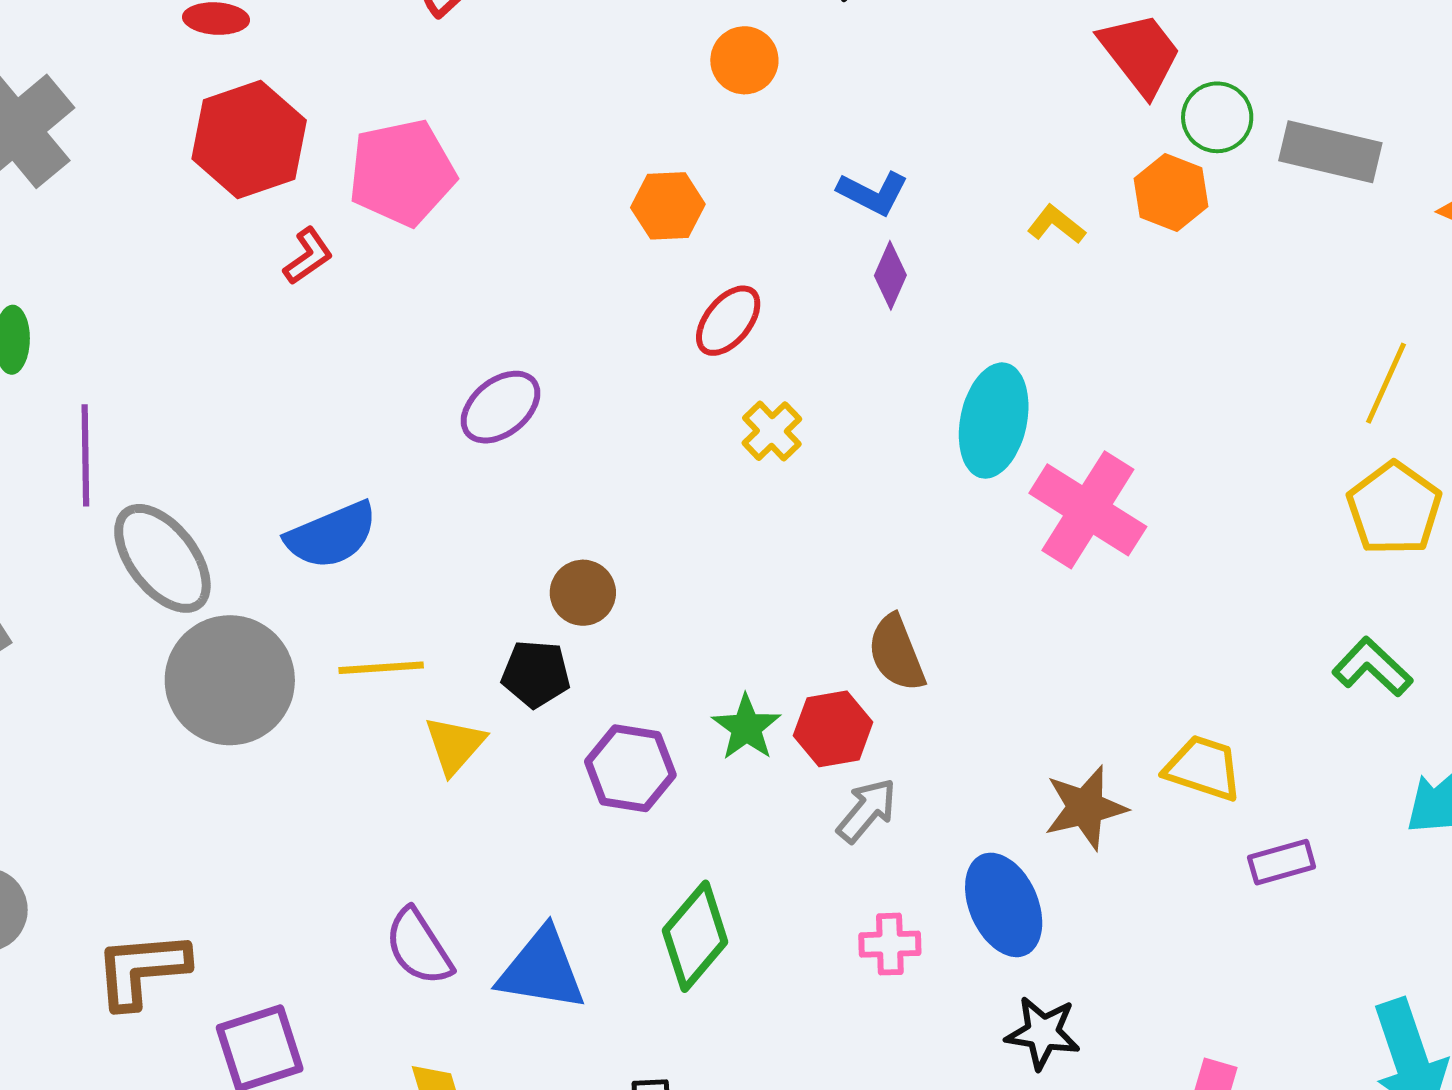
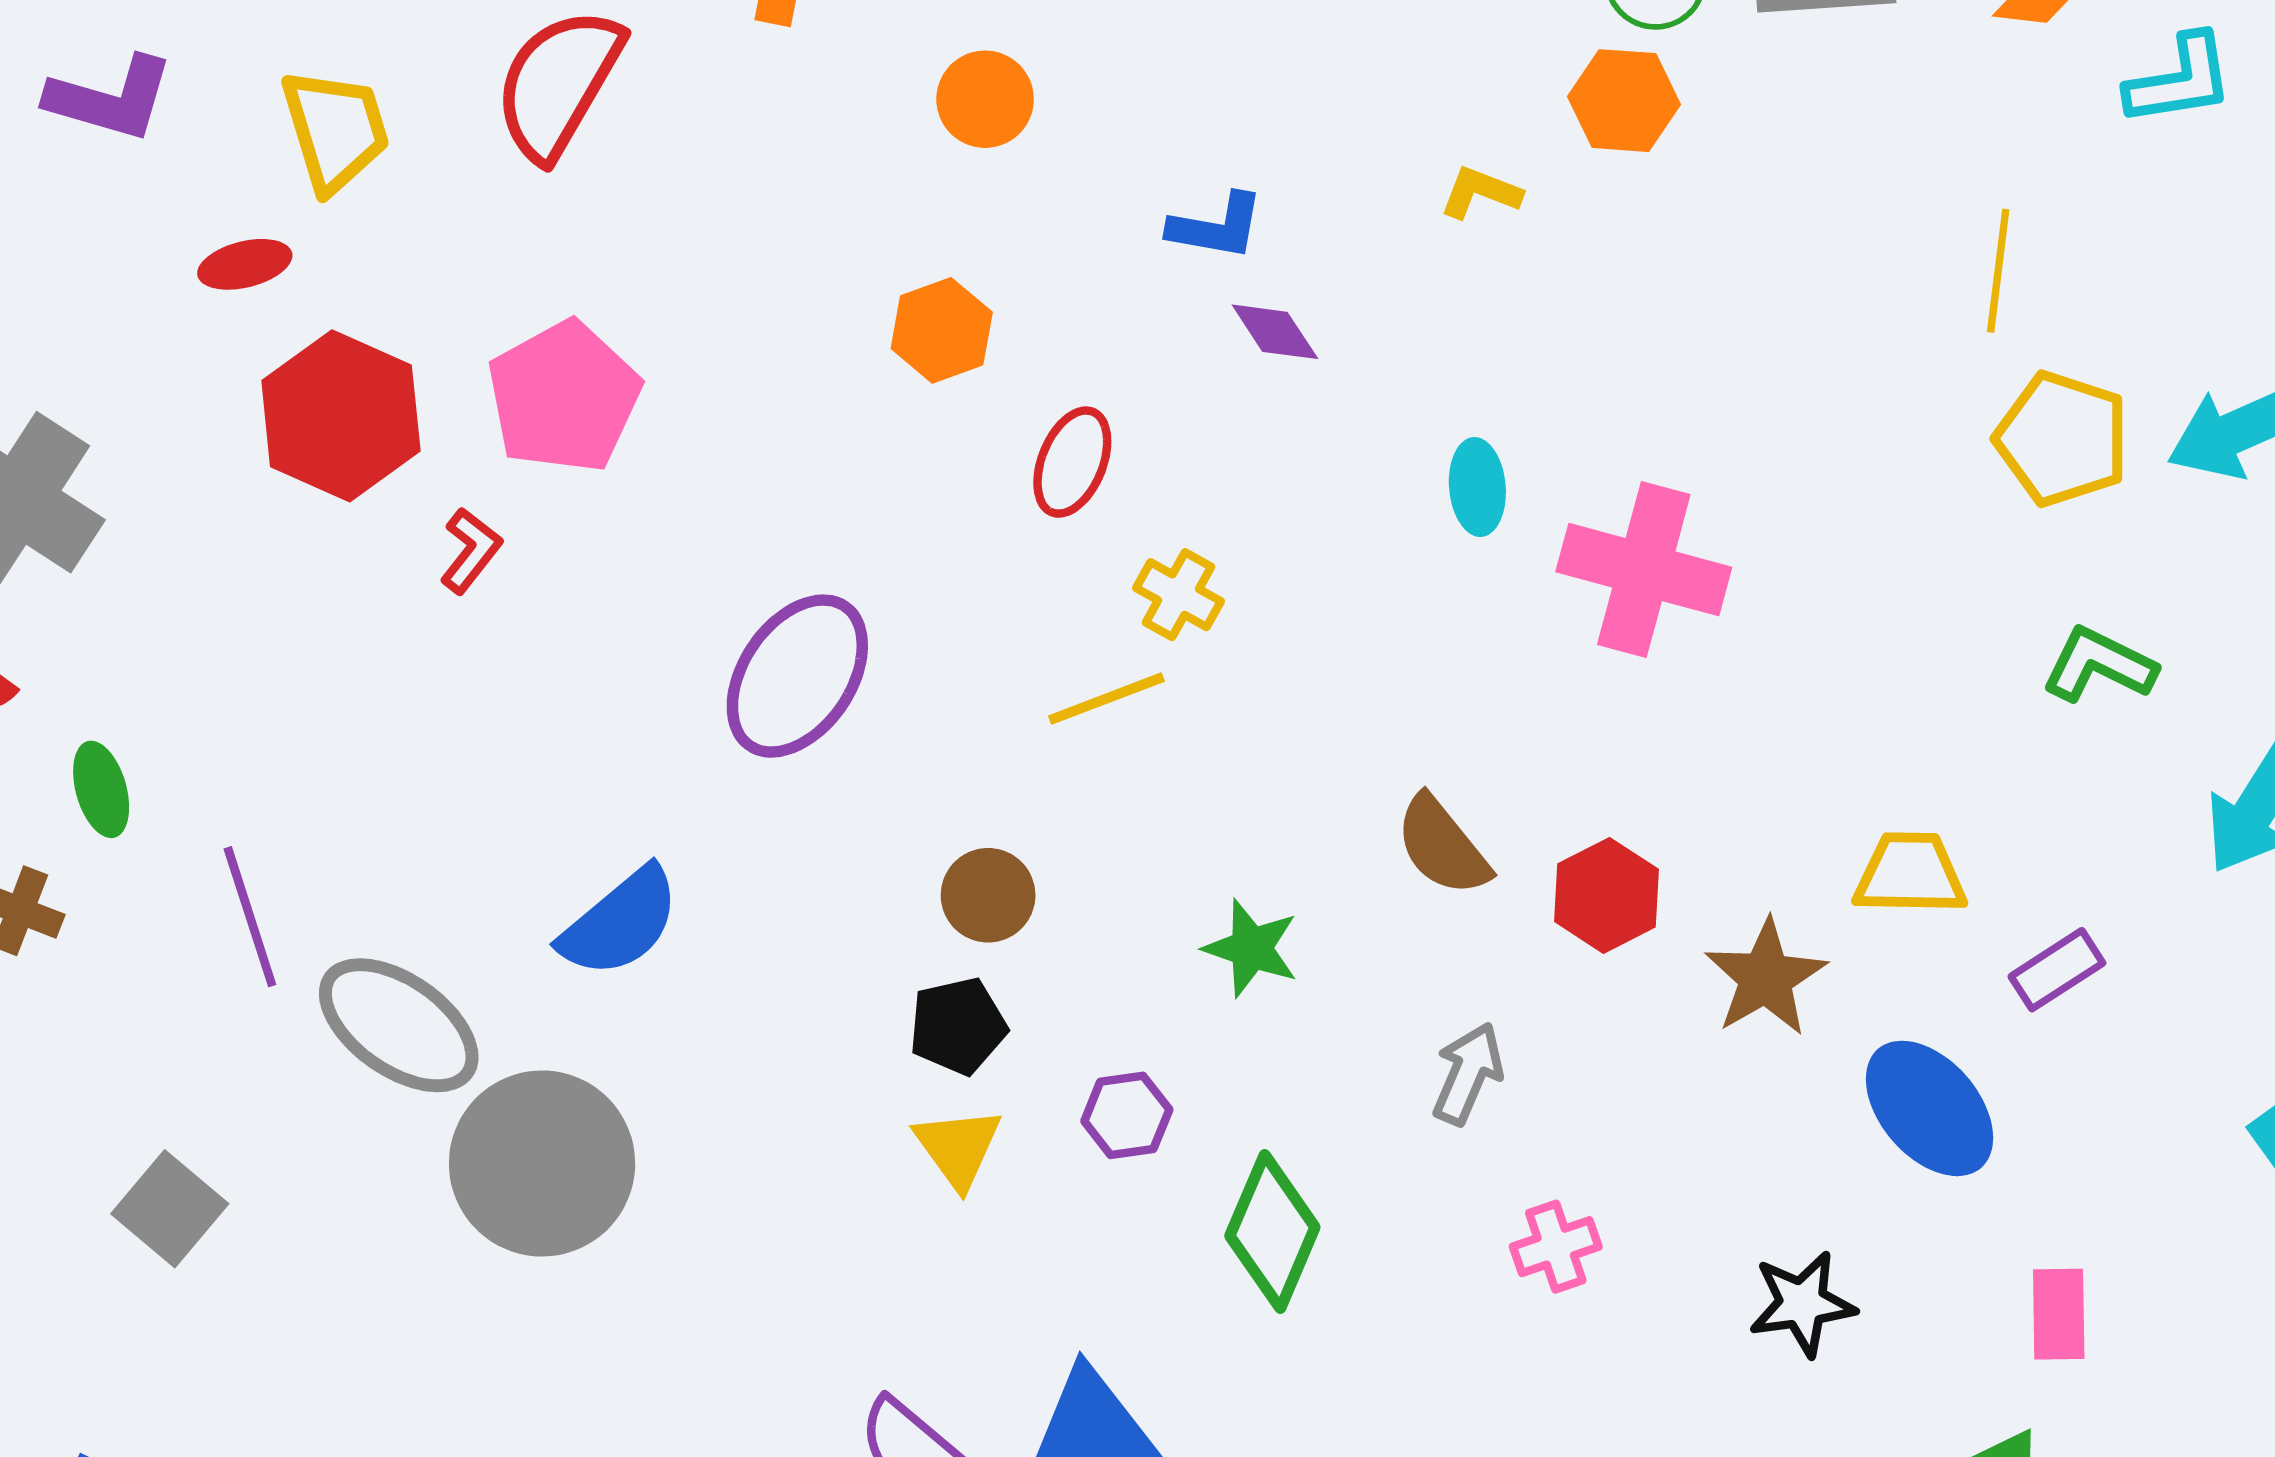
purple diamond: (890, 275) -> (1275, 332), turned -40
purple ellipse: (501, 407) -> (797, 676), size x1.4
cyan ellipse: (994, 421) -> (1477, 487), size x0.6
yellow line: (381, 668) -> (1106, 699), moved
green star: (746, 727) -> (1251, 948), moved
red hexagon: (833, 729) -> (1606, 895), moved
yellow triangle: (455, 745) -> (958, 1148), moved
purple hexagon: (630, 768) -> (1127, 1115), size x0.7
blue ellipse: (1004, 905) -> (1929, 1108), moved
green diamond: (695, 936) -> (1272, 1232), moved

